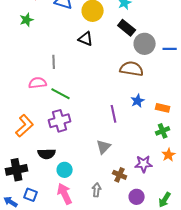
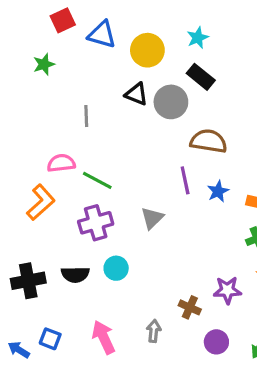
gray circle: (145, 44) -> (171, 102), moved
gray line: (54, 62) -> (86, 116), moved
purple line: (114, 114) -> (185, 180), moved
orange L-shape: (25, 126) -> (41, 202), moved
gray triangle: (104, 147) -> (152, 218), moved
black cross: (17, 170) -> (28, 281), moved
cyan circle: (65, 170) -> (116, 268), moved

